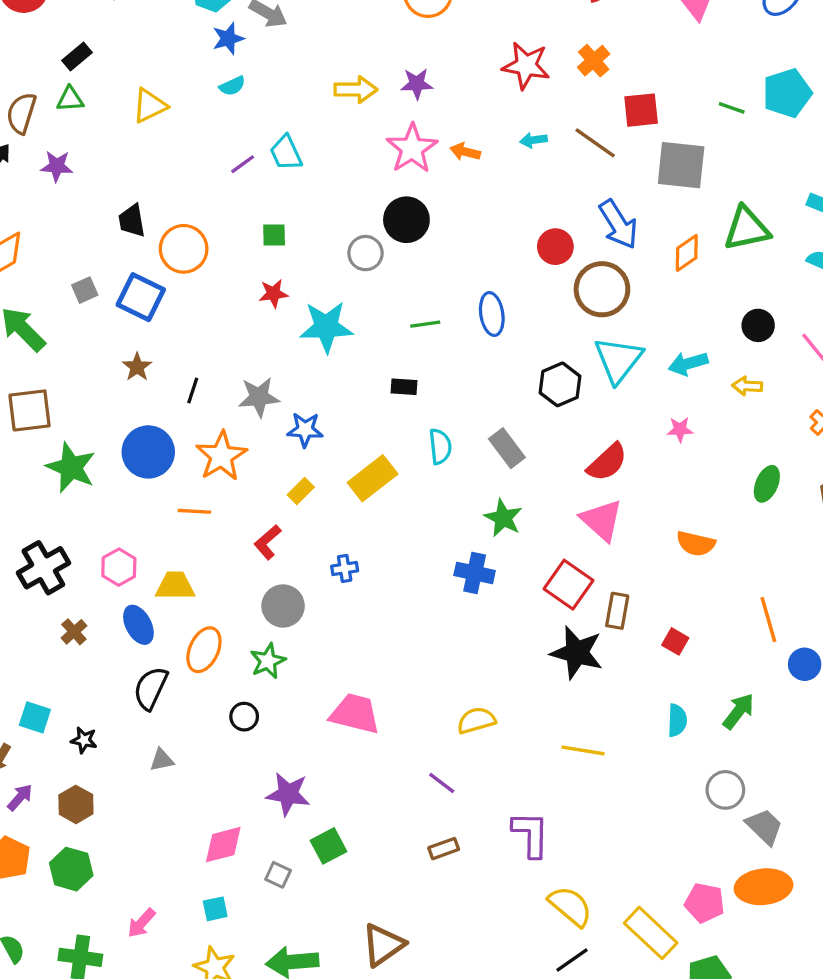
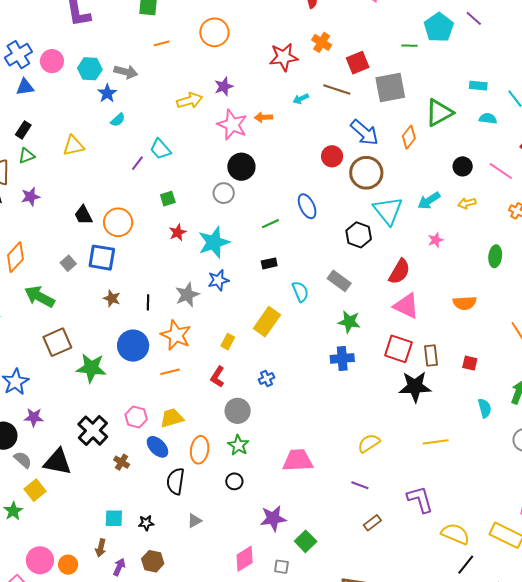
yellow triangle: (150, 106) -> (74, 146), turned 30
blue star: (305, 430) -> (218, 280), moved

